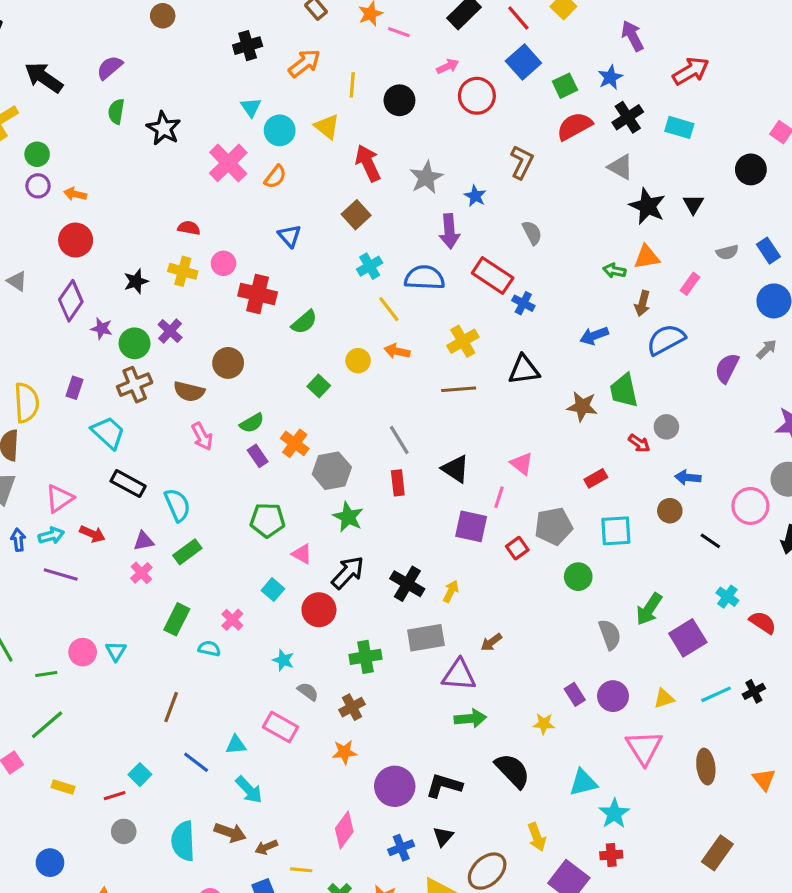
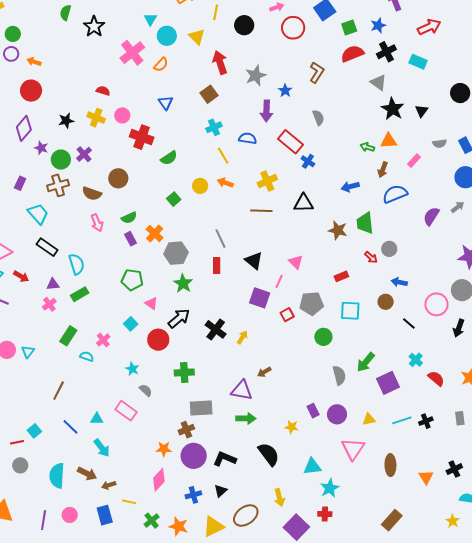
blue semicircle: (425, 278) -> (248, 138), size x0.7
gray rectangle: (426, 638) -> (201, 408), moved
brown cross: (352, 707) -> (186, 430), moved
orange star: (344, 752) -> (164, 449), moved

